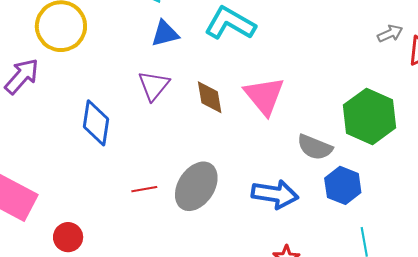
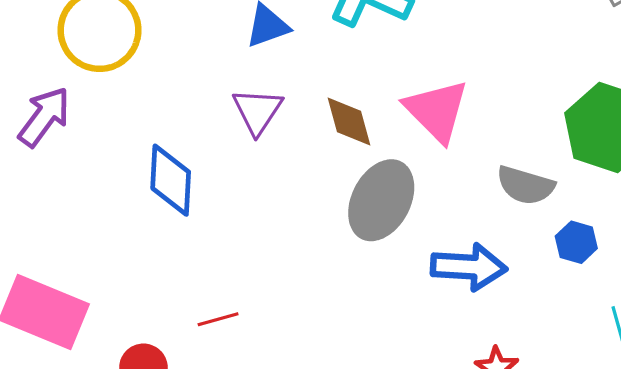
blue hexagon: (343, 185) -> (576, 242), size x0.7
gray ellipse: (196, 186) -> (381, 200), moved
red line: (144, 189) -> (218, 319), moved

